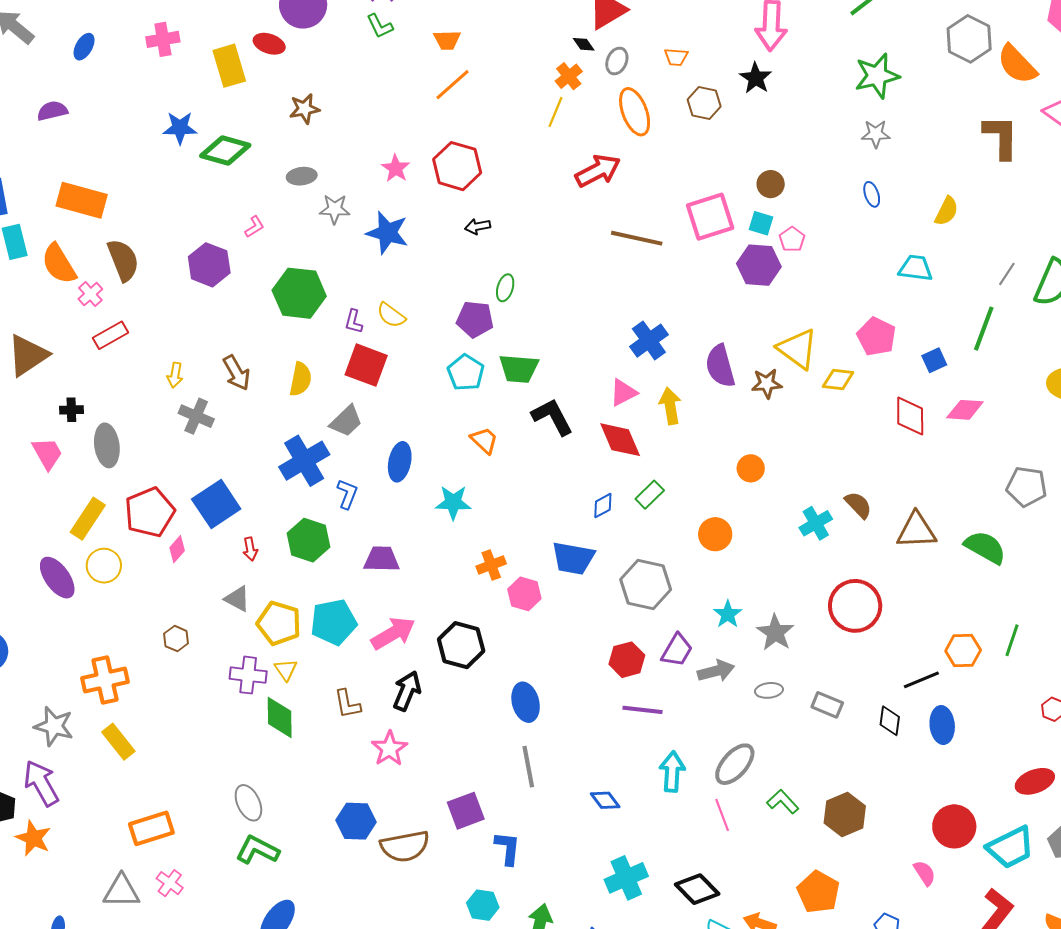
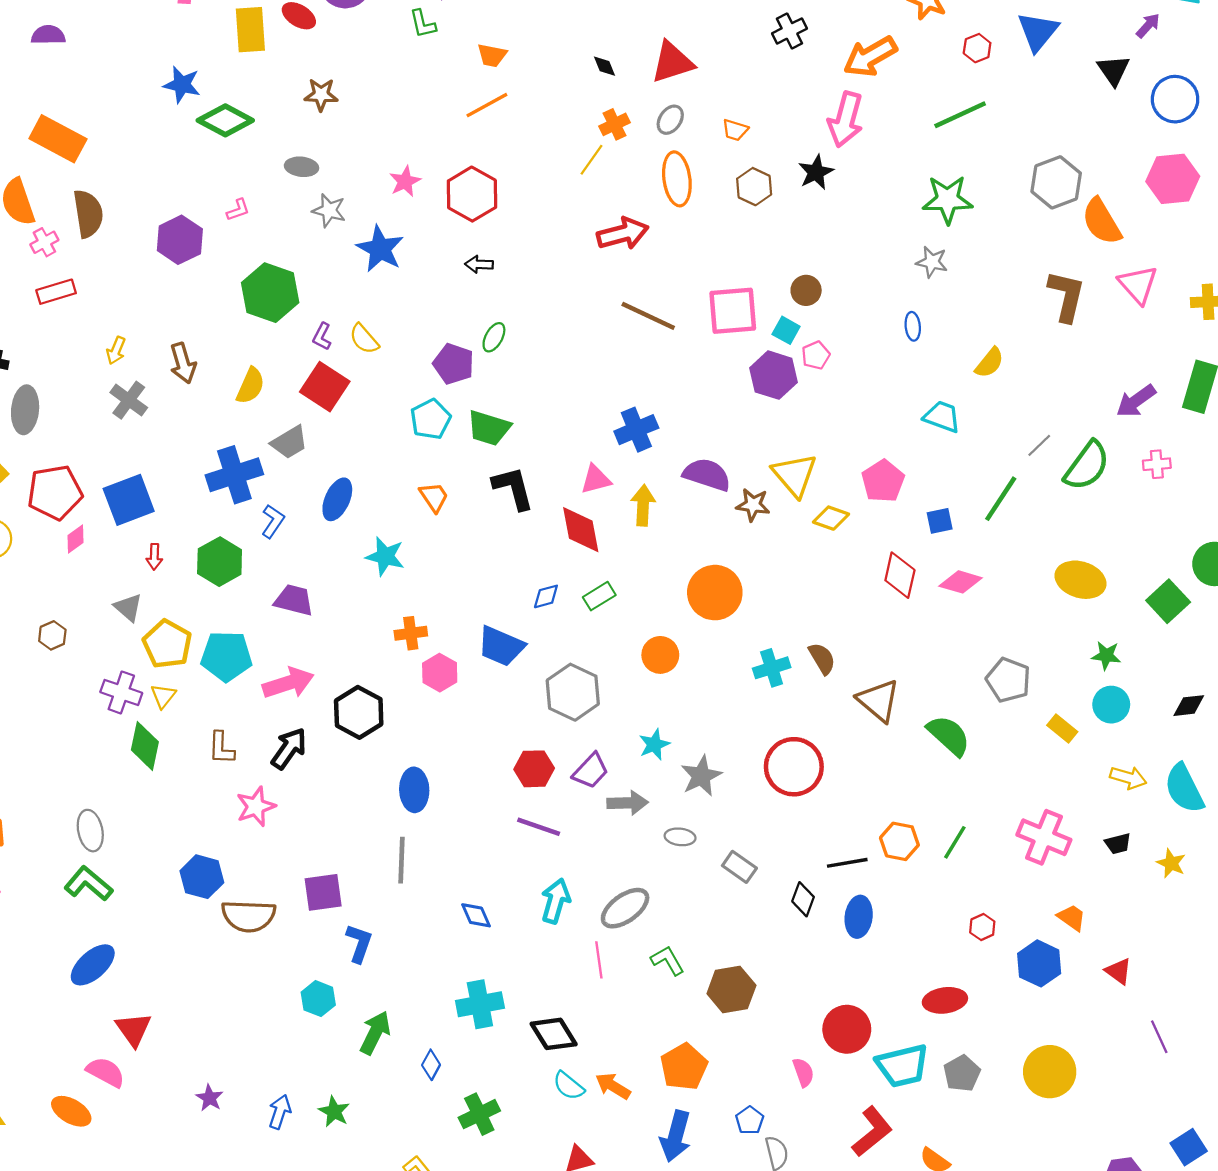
black diamond: (584, 44) -> (604, 66), moved
purple semicircle: (720, 366) -> (707, 475), turned 111
orange circle: (751, 468) -> (715, 593), size x1.8
brown triangle: (916, 531) -> (878, 700), turned 30

